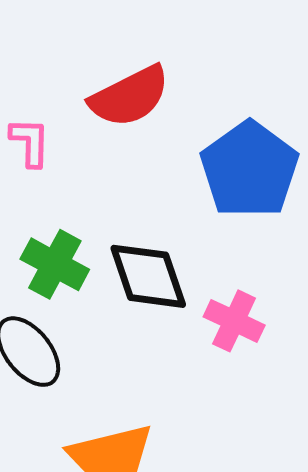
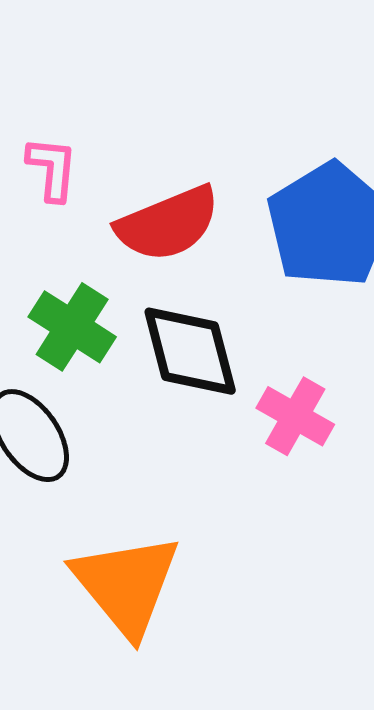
red semicircle: (130, 96) -> (168, 224), moved

